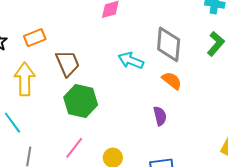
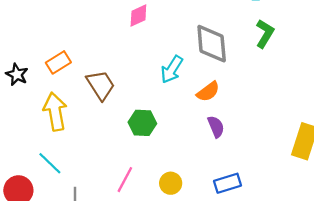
cyan arrow: (131, 60) -> (172, 69), turned -70
orange semicircle: (172, 81) -> (208, 92), moved, turned 115
green hexagon: (81, 101) -> (142, 123), moved, size x0.7

